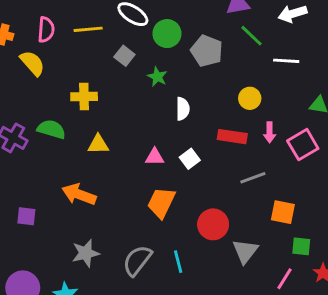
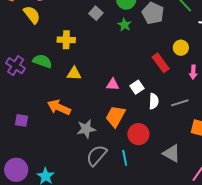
green star: (157, 77) -> (125, 25), moved
white semicircle: (183, 109) -> (154, 101), moved
red rectangle: (232, 137) -> (161, 63), moved, turned 42
red circle: (213, 224) -> (138, 134), moved
gray triangle: (245, 251) -> (172, 153), turned -42
gray star: (86, 253) -> (86, 129), moved

